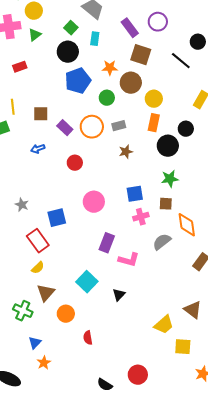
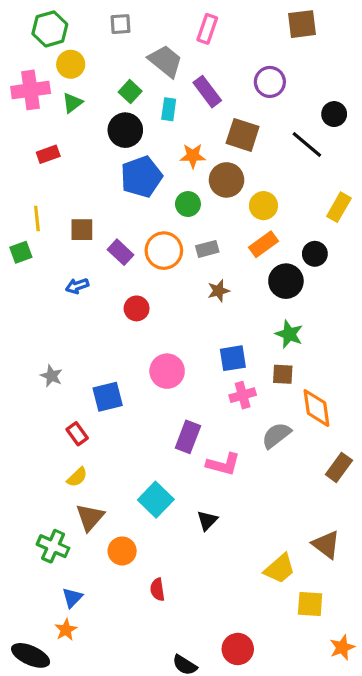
purple rectangle: (130, 28) -> (207, 92), moved
orange rectangle: (154, 123) -> (263, 244), turned 42
green star: (170, 179) -> (289, 334), turned 30
red rectangle: (38, 241) -> (77, 434), size x0.6
orange star: (44, 363) -> (66, 630), moved

